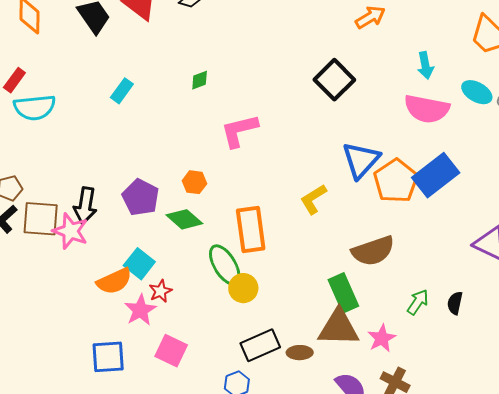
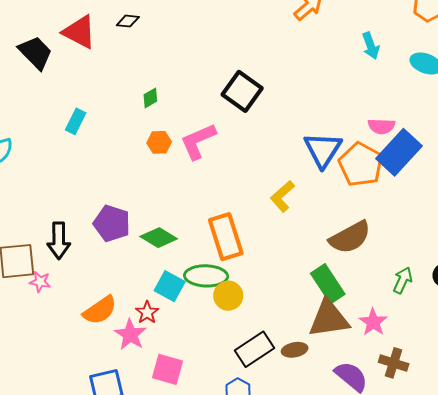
black square: (334, 80) -> (242, 91), moved
pink semicircle: (427, 109) -> (381, 126), moved, size x0.6
orange hexagon: (194, 182) -> (159, 142), moved
pink star: (70, 231) -> (40, 282), moved, size x0.6
cyan square: (139, 264) -> (170, 286), moved
green ellipse: (225, 265) -> (206, 276), turned -48

